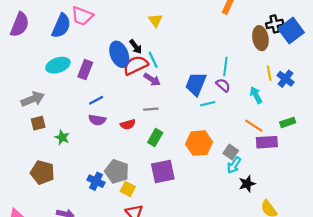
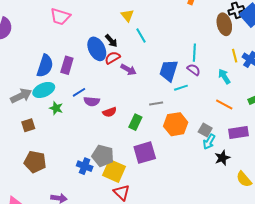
blue semicircle: (61, 26) -> (45, 66), moved
cyan line: (153, 60) -> (141, 36), moved
cyan ellipse: (58, 65) -> (44, 90), moved
red semicircle: (136, 65) -> (113, 58), size x0.7
gray line: (151, 109) -> (156, 104), moved
purple semicircle: (97, 120) -> (92, 101), moved
brown square: (38, 123) -> (28, 125), moved
green star: (62, 137) -> (56, 108), moved
purple rectangle: (267, 142) -> (238, 132), moved
yellow square: (128, 189) -> (114, 171), size x1.6

